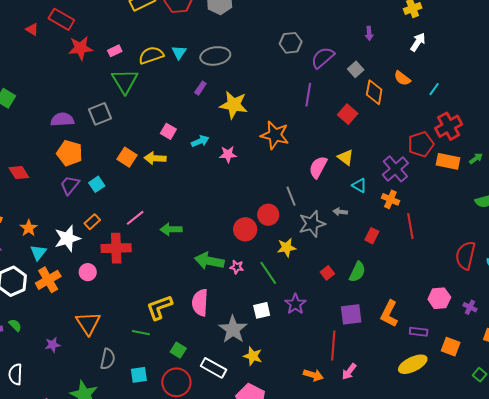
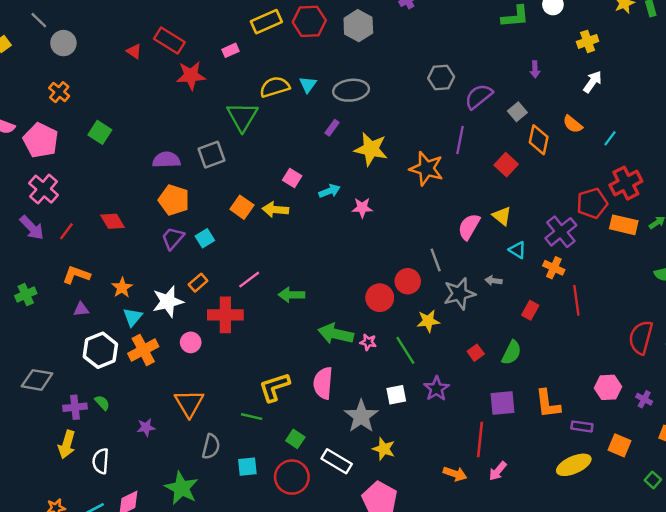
pink rectangle: (115, 51) -> (230, 50), moved
orange star: (275, 135) -> (426, 169), moved
orange L-shape: (389, 314) -> (548, 404), turned -36

